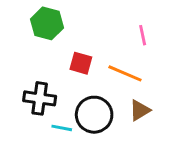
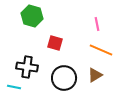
orange line: (125, 73) -> (101, 50), moved
cyan line: (62, 128) -> (14, 87), moved

